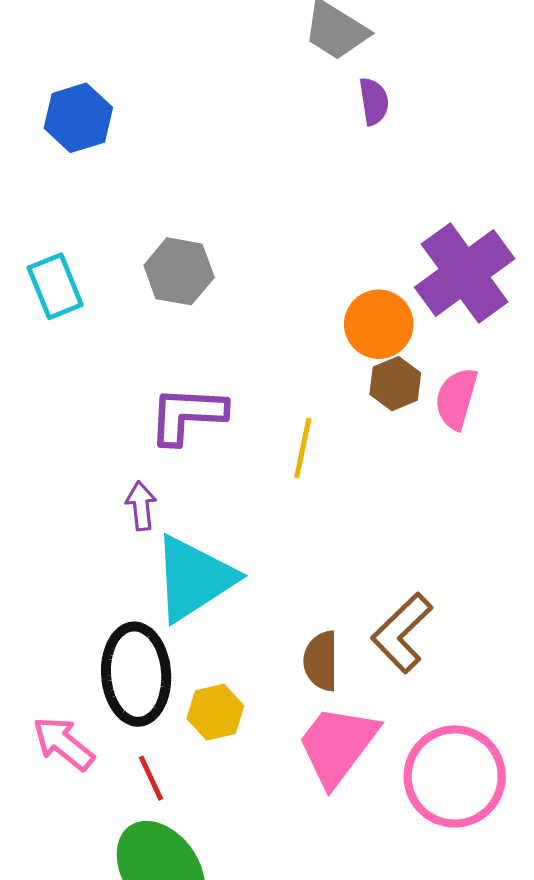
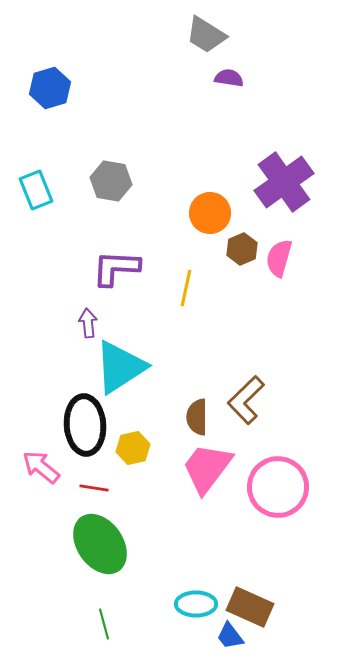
purple semicircle: (374, 101) -> (229, 78), turned -72
orange circle: (379, 324) -> (210, 213), moved
red line: (151, 778) -> (94, 488), turned -56

